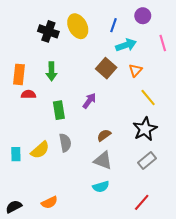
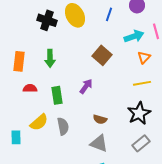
cyan arrow: (126, 45) -> (134, 36), moved
orange triangle: (135, 70) -> (144, 57), moved
red semicircle: (28, 94) -> (30, 88), moved
yellow line: (148, 98) -> (142, 83), turned -60
brown semicircle: (104, 135) -> (100, 119), turned -128
yellow semicircle: (40, 150) -> (39, 122), moved

